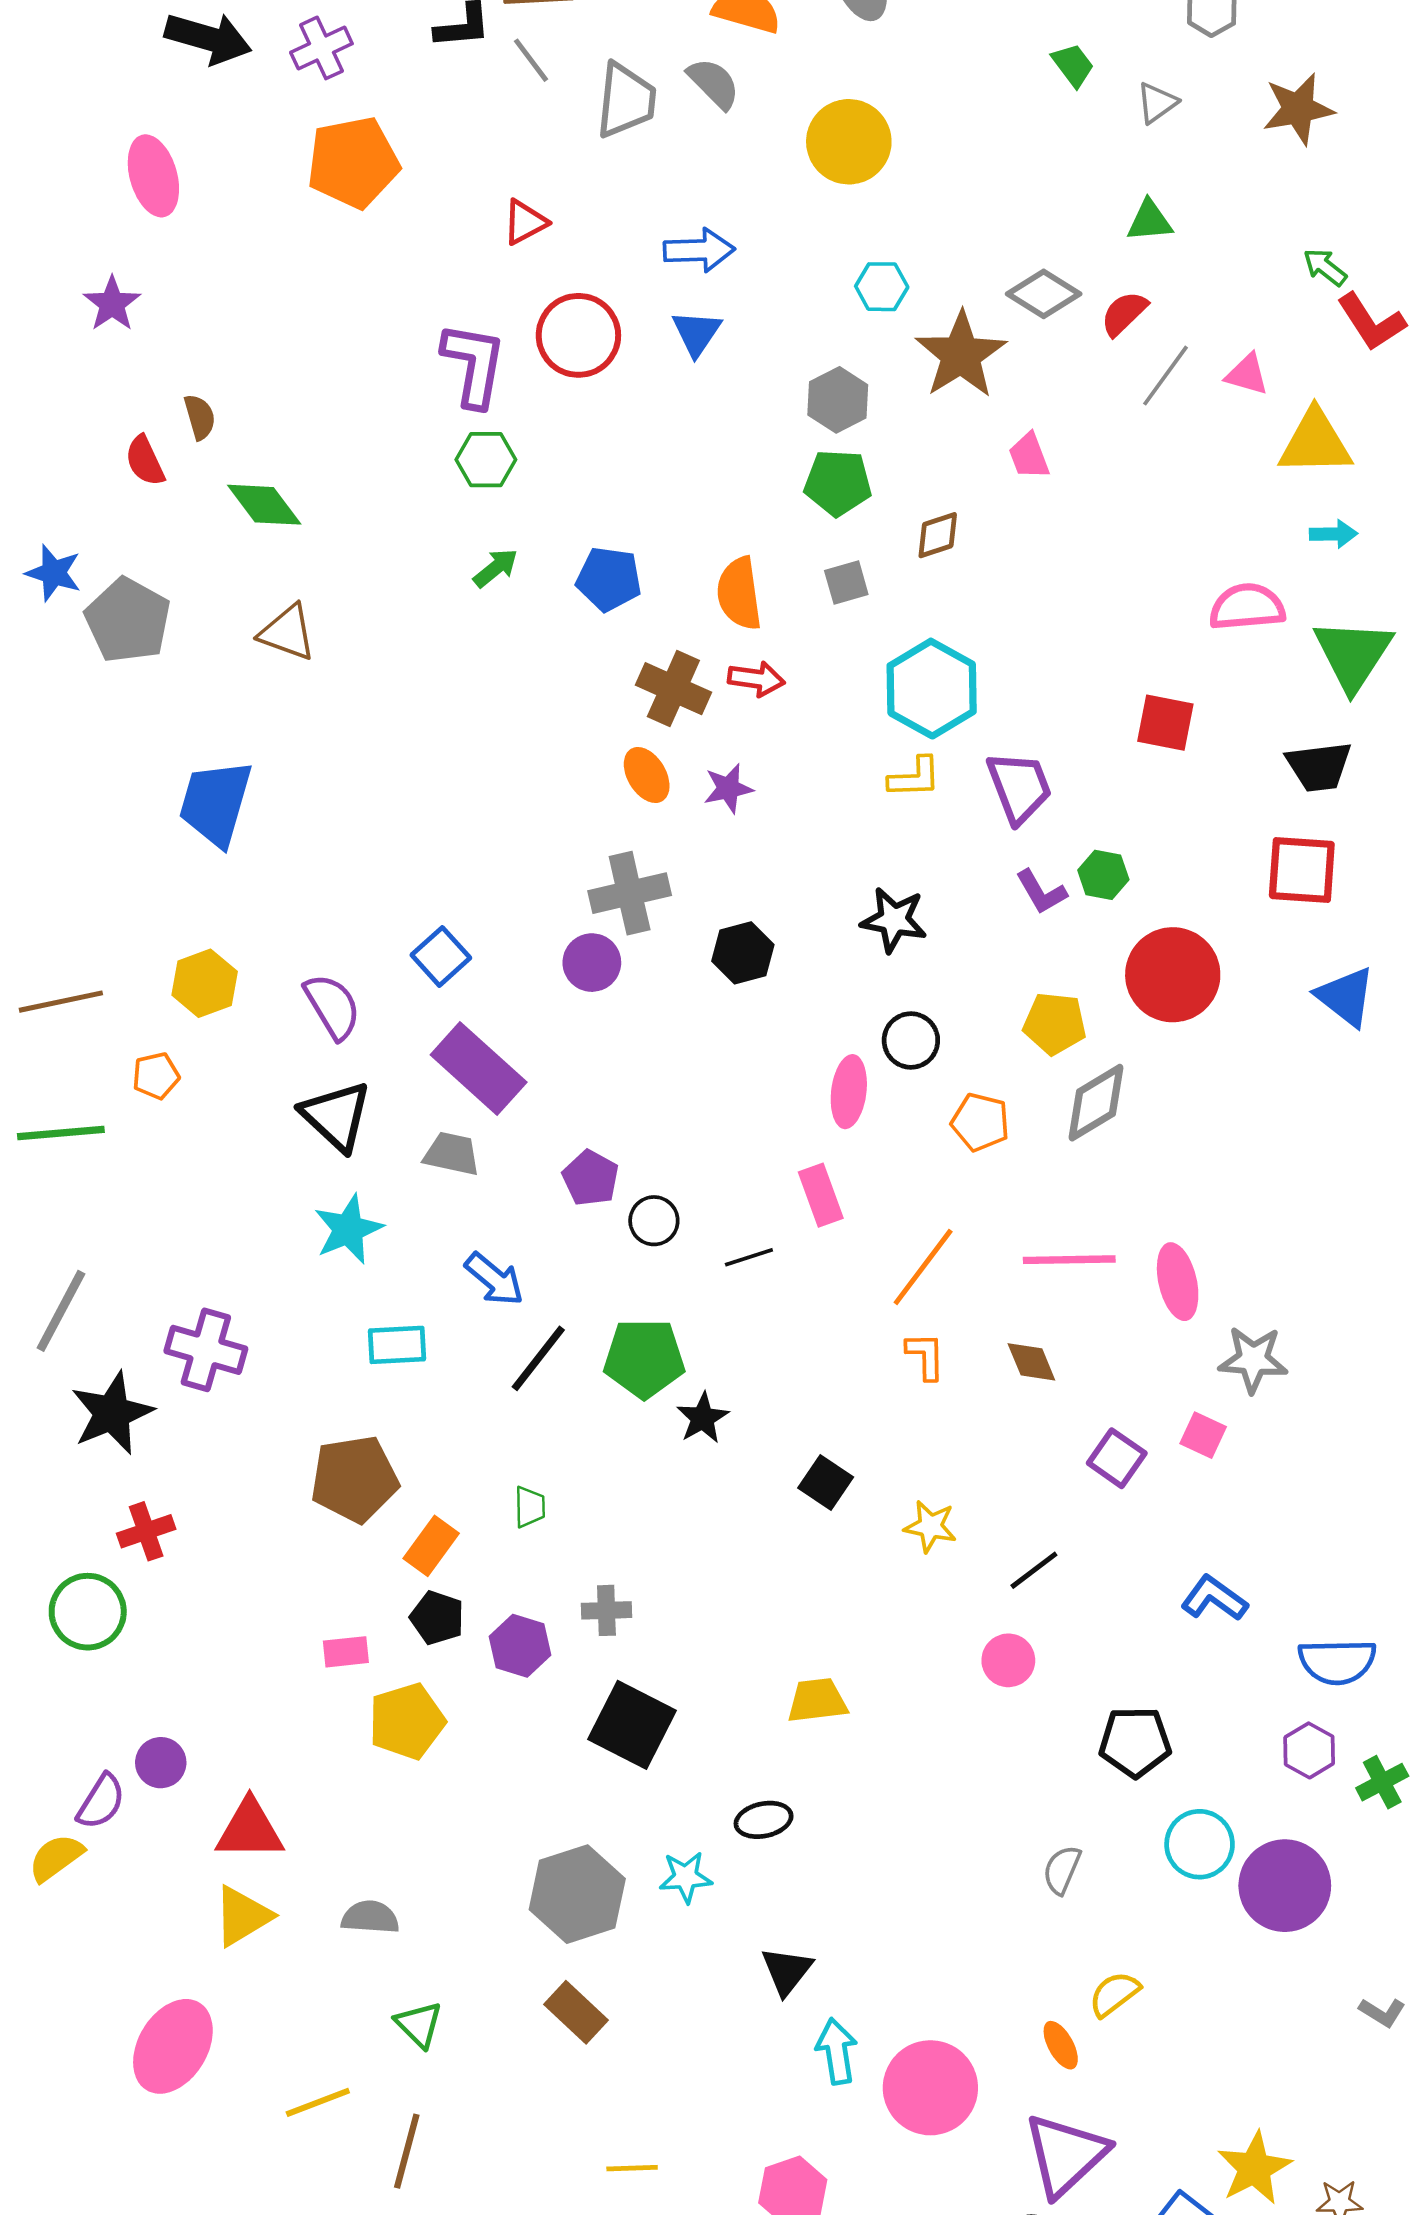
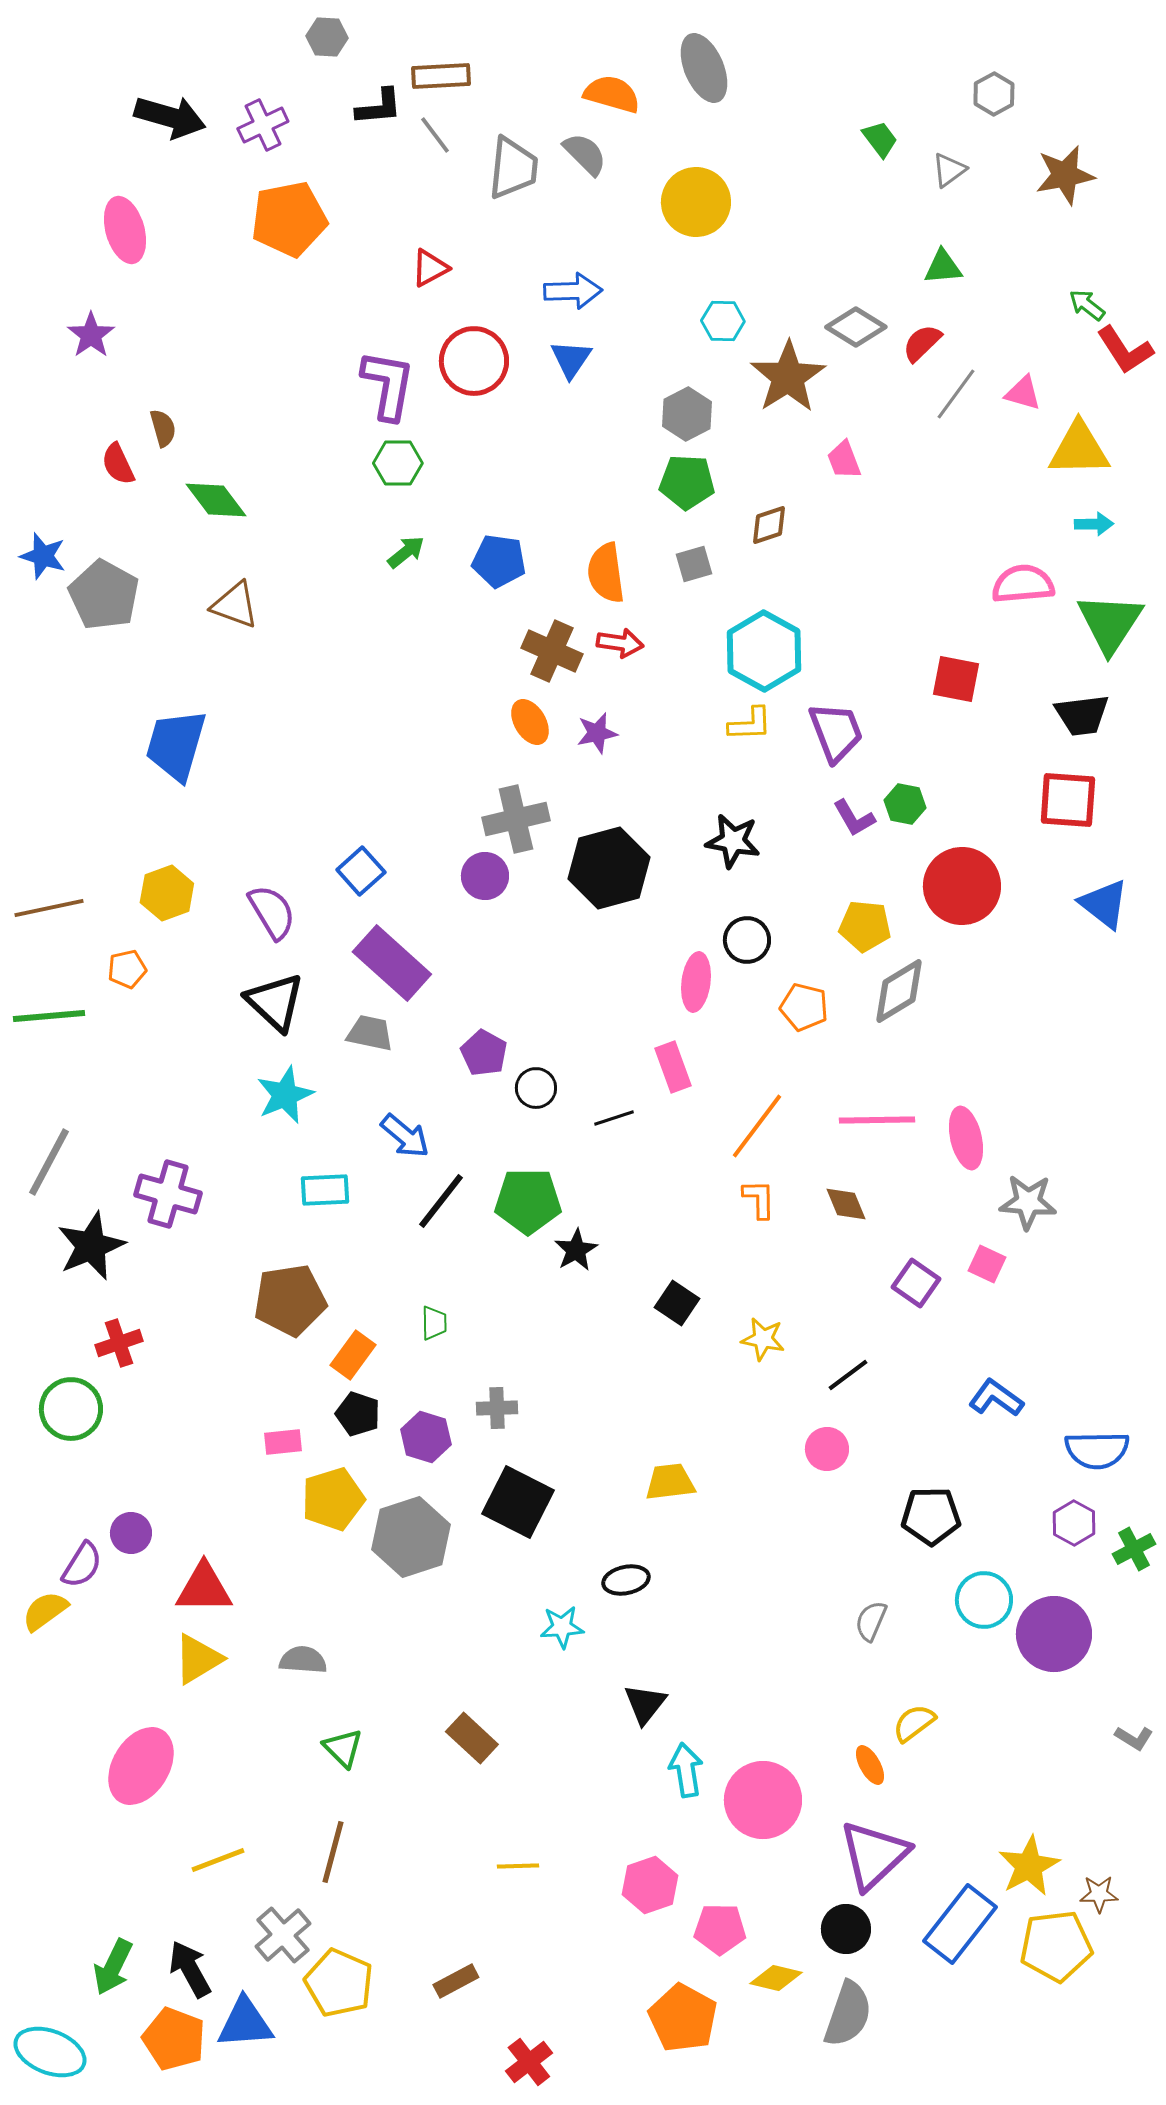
black hexagon: (743, 953) -> (609, 868), size x1.6
gray hexagon: (577, 1894) -> (411, 1537), moved
yellow line: (318, 2102) -> (218, 1860), moved

